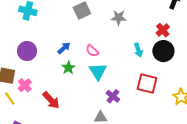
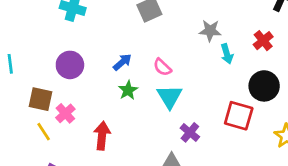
gray star: (119, 18) -> (210, 31), moved
cyan arrow: (138, 50) -> (227, 54), moved
black circle: (163, 51) -> (264, 86), moved
red arrow: (51, 100) -> (102, 136), turned -132

